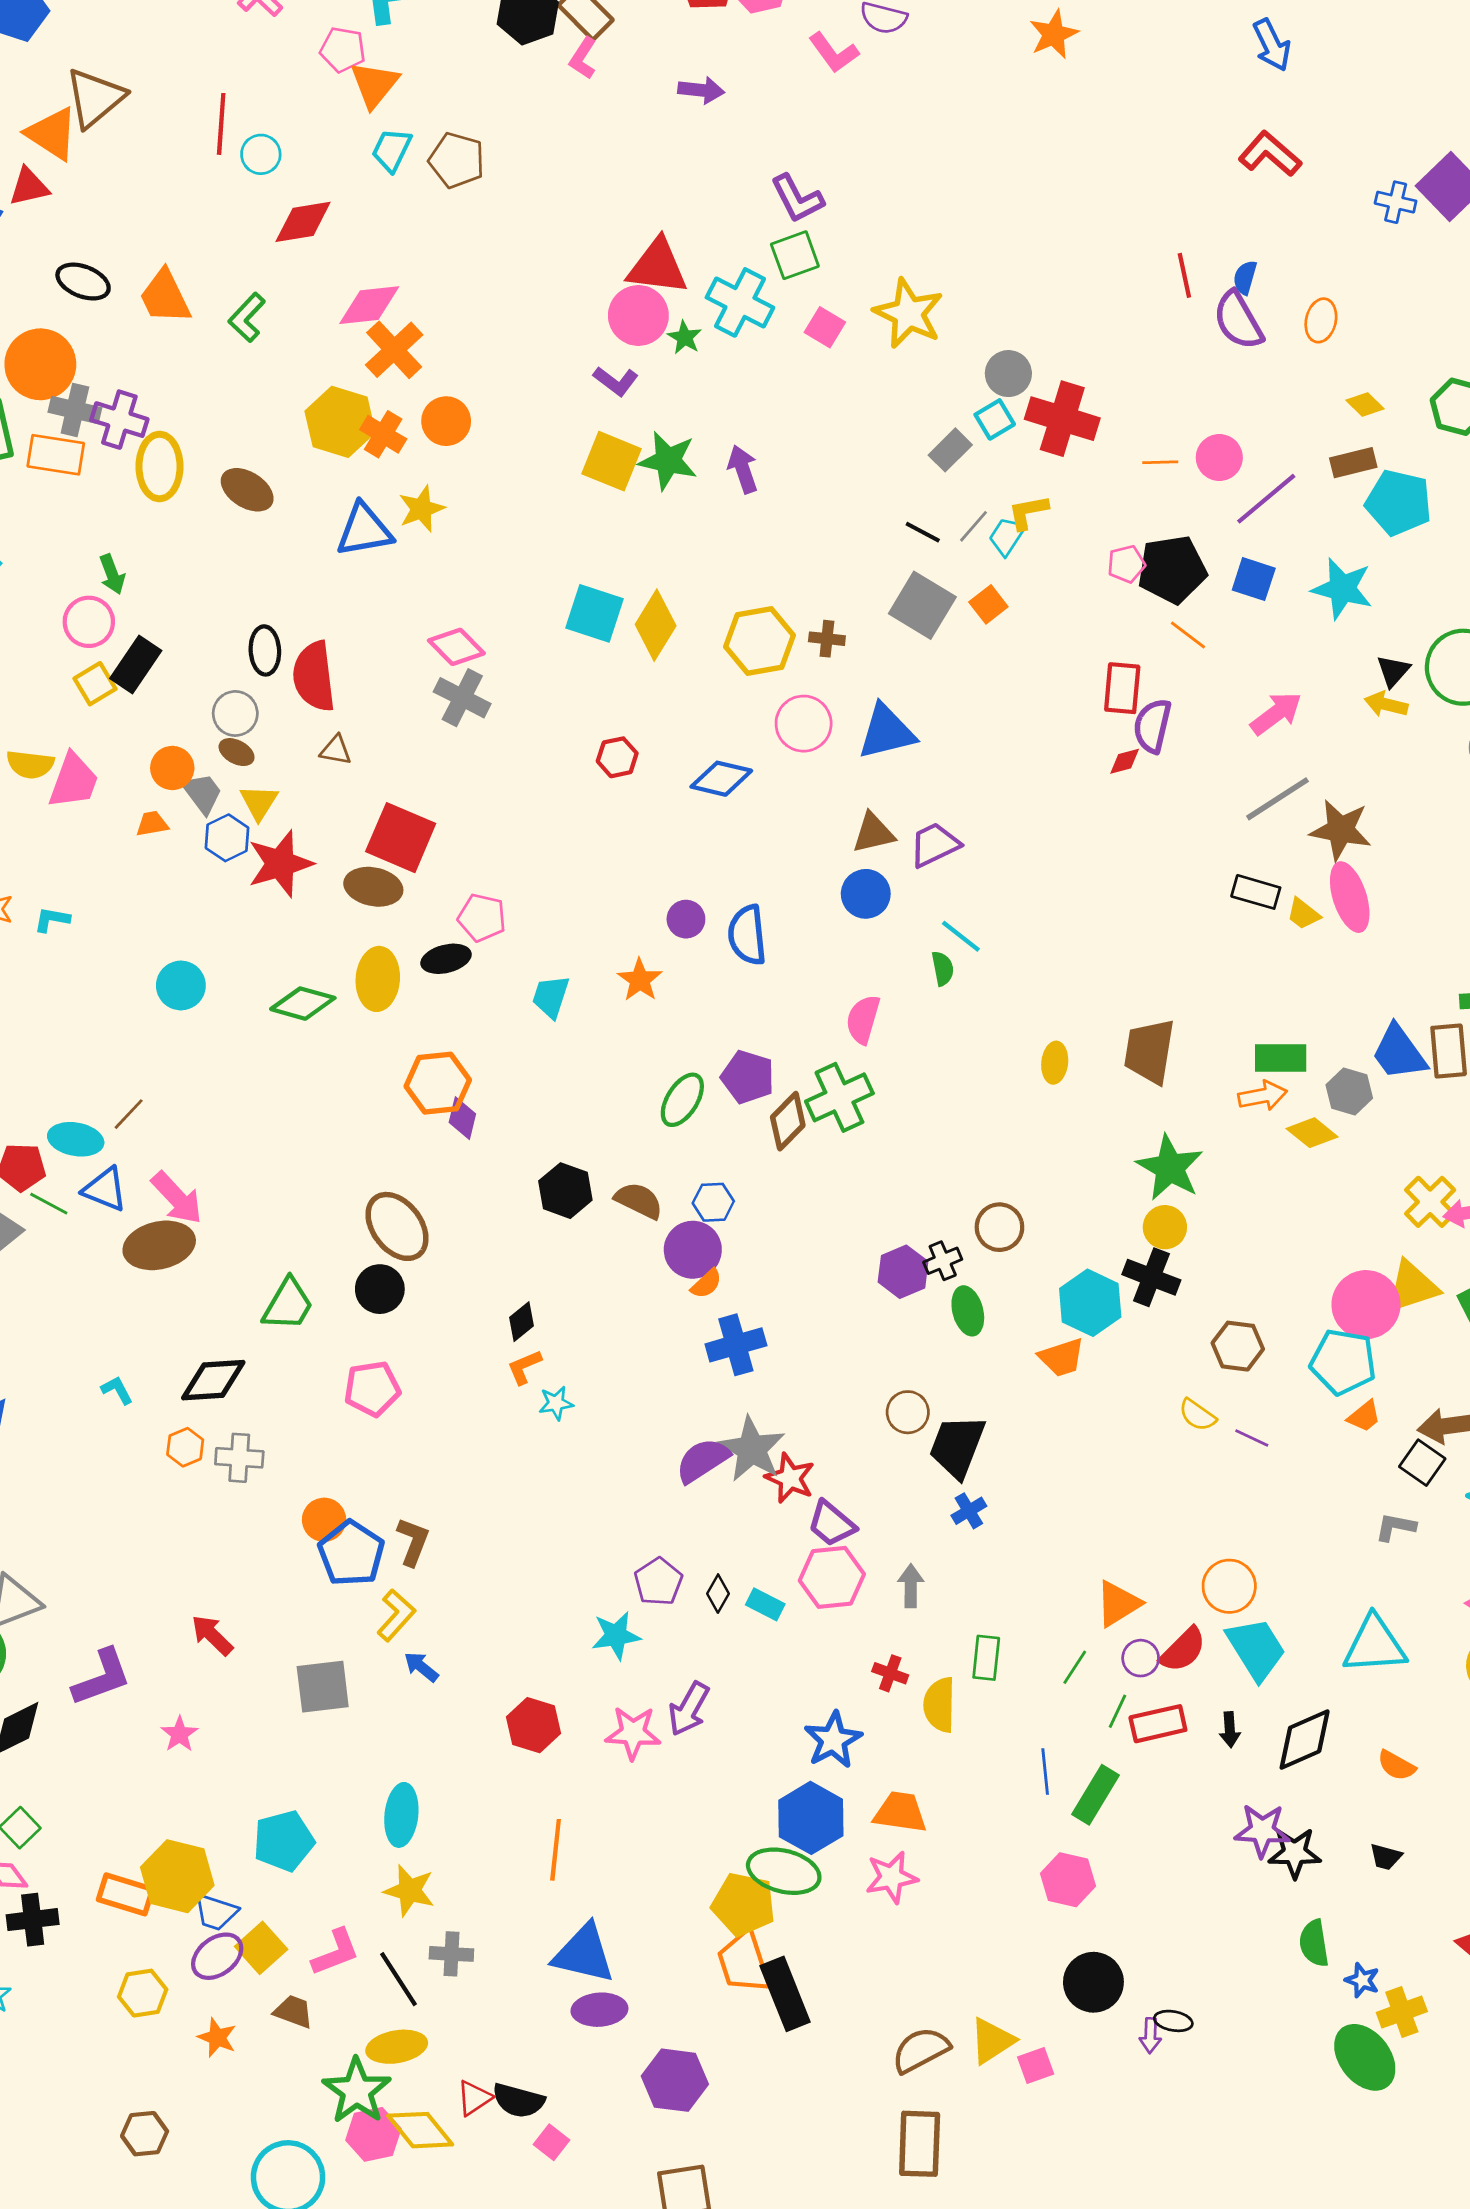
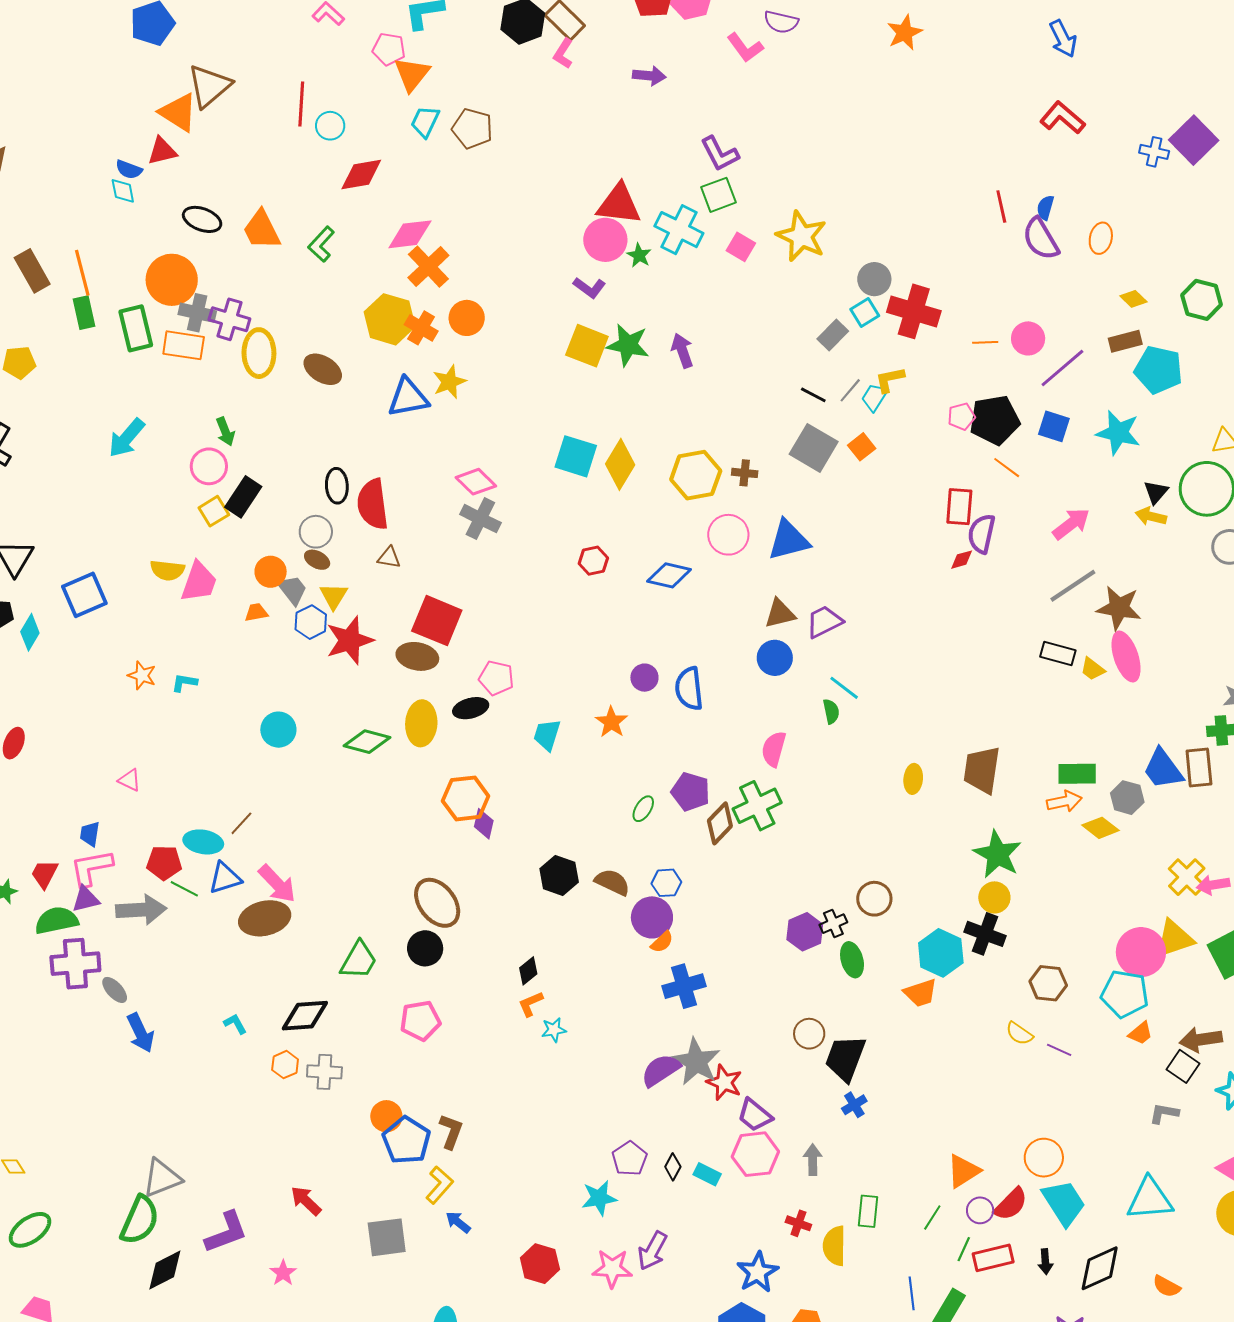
green ellipse: (682, 1100) -> (643, 809), size x0.7
blue triangle: (105, 1189) -> (225, 878), turned -39

